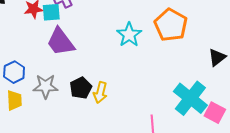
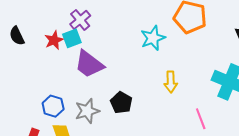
cyan star: (129, 35) -> (153, 38), turned 30
yellow arrow: (100, 92) -> (171, 82), moved

